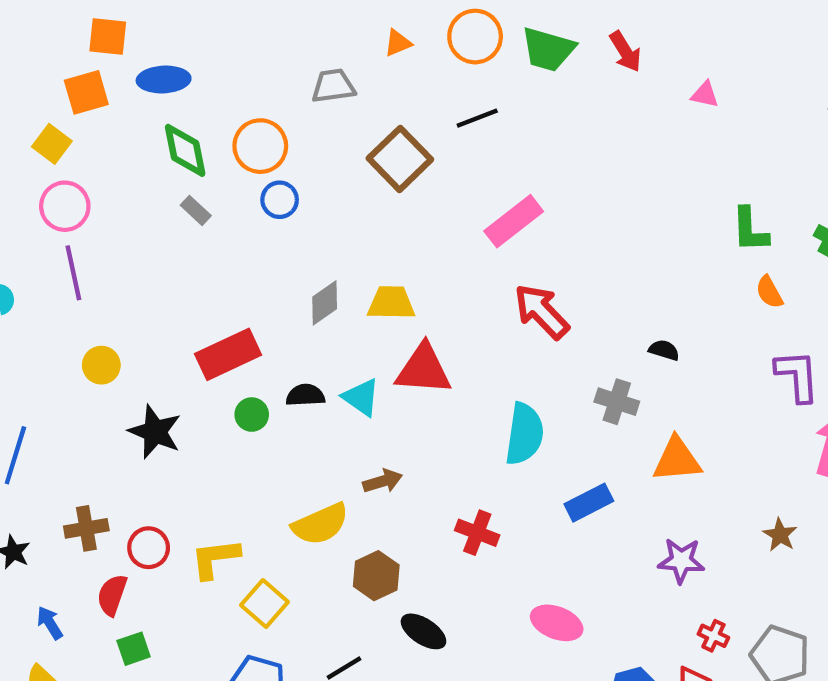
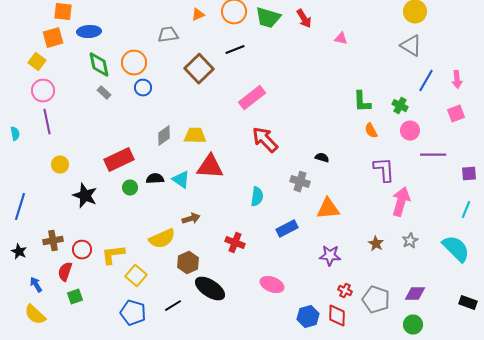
cyan semicircle: (524, 434) -> (257, 197), size x0.7
black ellipse: (423, 631) -> (210, 289), size x1.4

